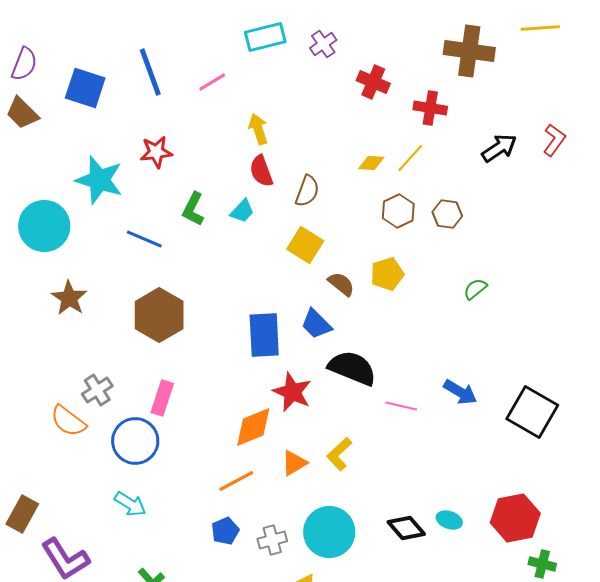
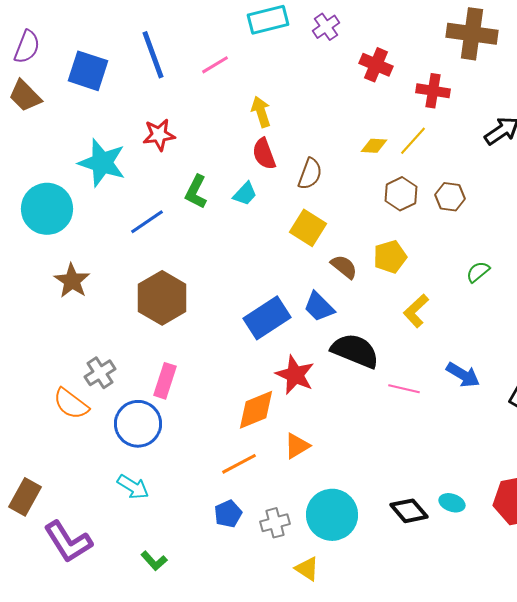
blue line: (144, 239) -> (147, 222), turned -57
blue rectangle: (264, 335) -> (267, 318), turned 60
yellow L-shape: (339, 454) -> (416, 311), moved

